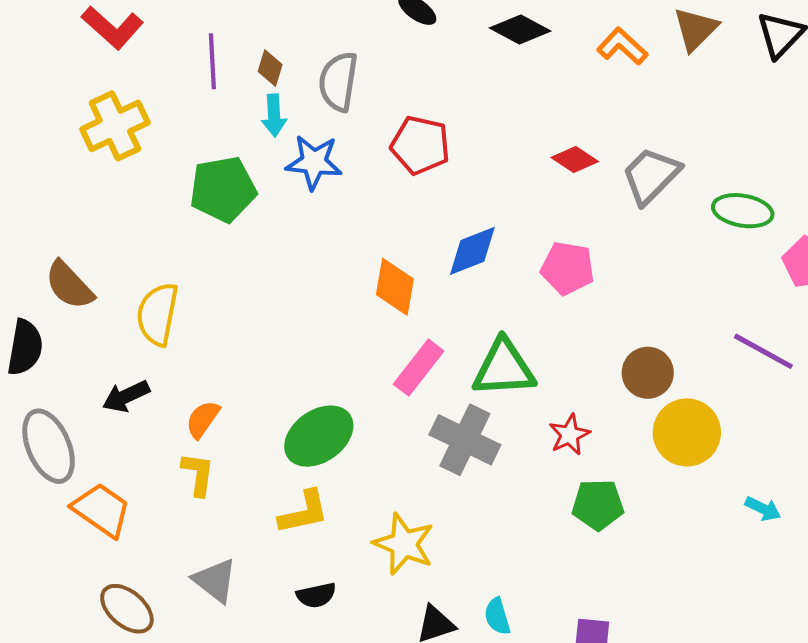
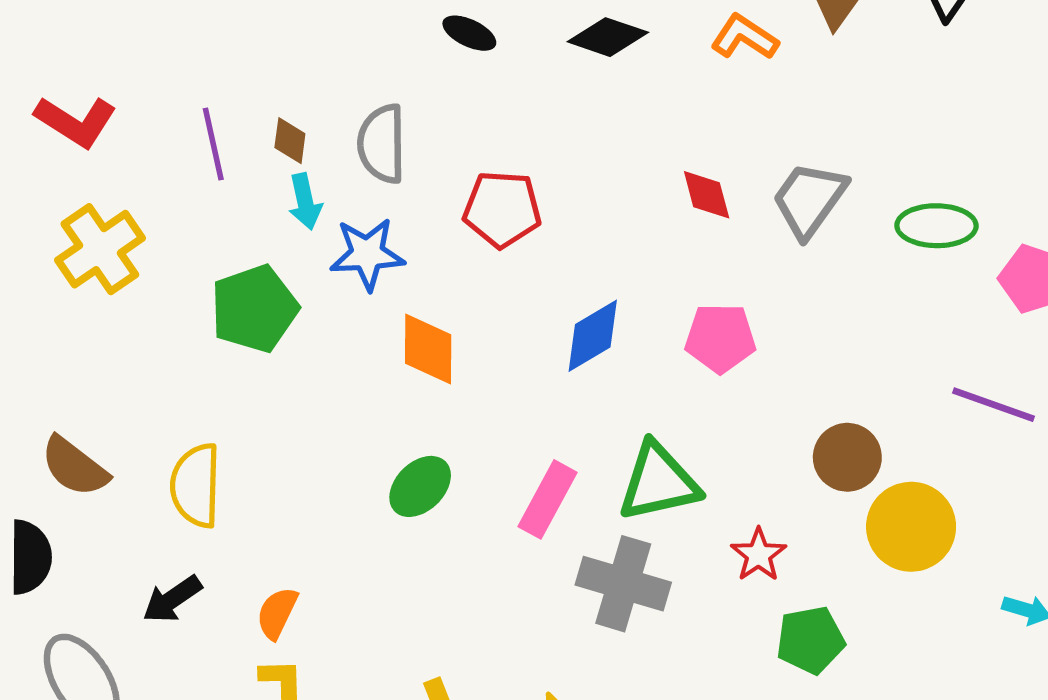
red diamond: (575, 159) -> (707, 195), turned 51
orange diamond: (395, 287) -> (428, 349), moved
green ellipse: (319, 436) -> (420, 486), moved, size x0.7

